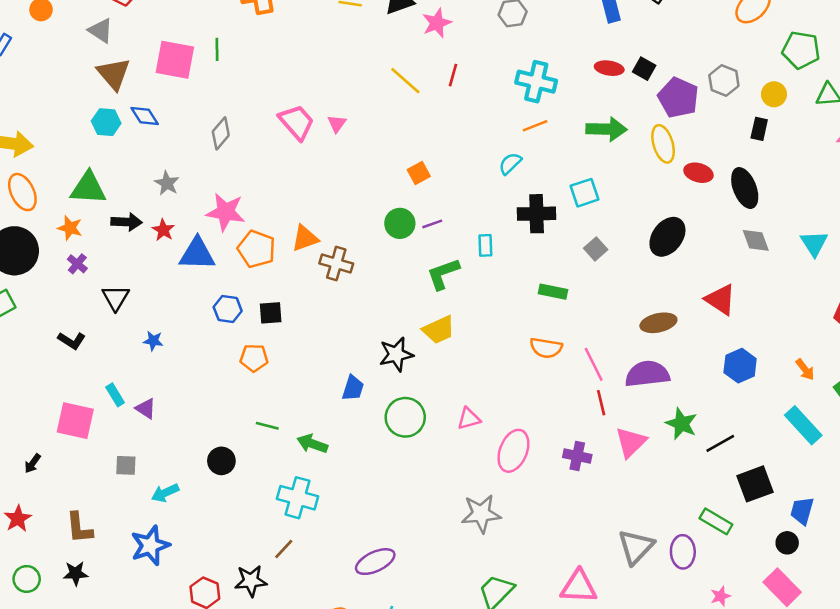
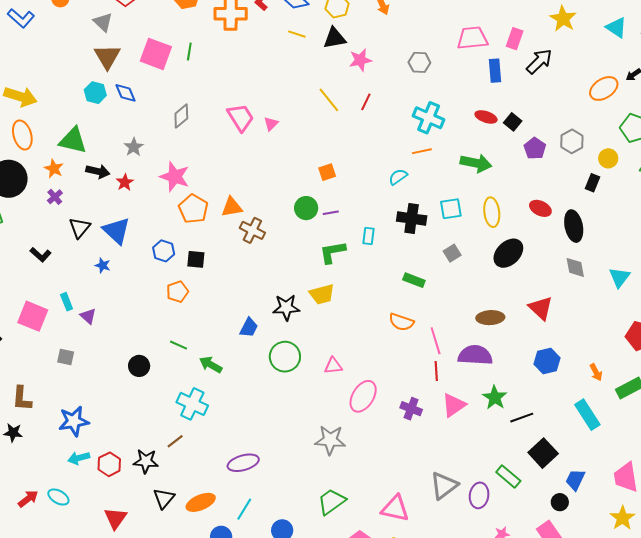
purple pentagon: (678, 98) -> (535, 148), size x0.7
yellow ellipse: (663, 144) -> (492, 212), moved
blue triangle: (197, 254) -> (117, 231), moved, turned 32
orange pentagon: (254, 358) -> (177, 292), turned -30
black square: (755, 484) -> (543, 453), turned -32
cyan arrow: (165, 493) -> (79, 458), moved

